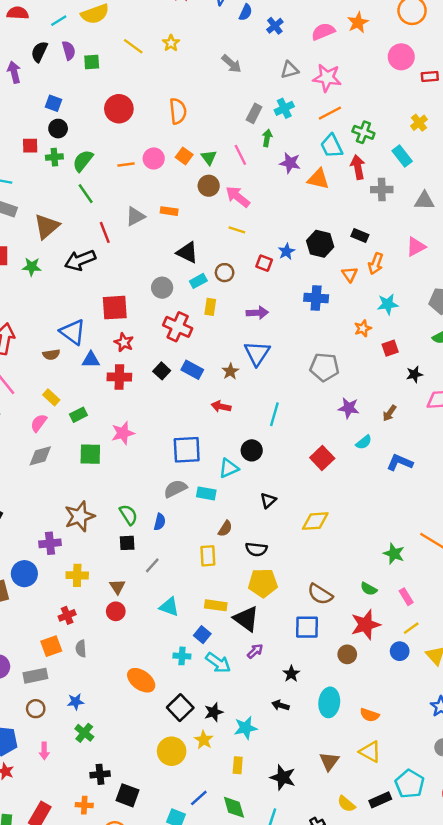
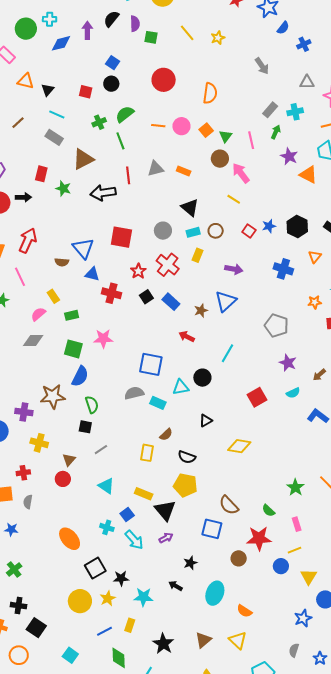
green cross: (54, 157) -> (99, 122), moved, turned -32
red star: (124, 342) -> (138, 271), moved
blue semicircle: (160, 522) -> (80, 376), moved, size x1.5
blue star: (76, 702) -> (11, 530), moved
blue line: (199, 798) -> (105, 631), moved

